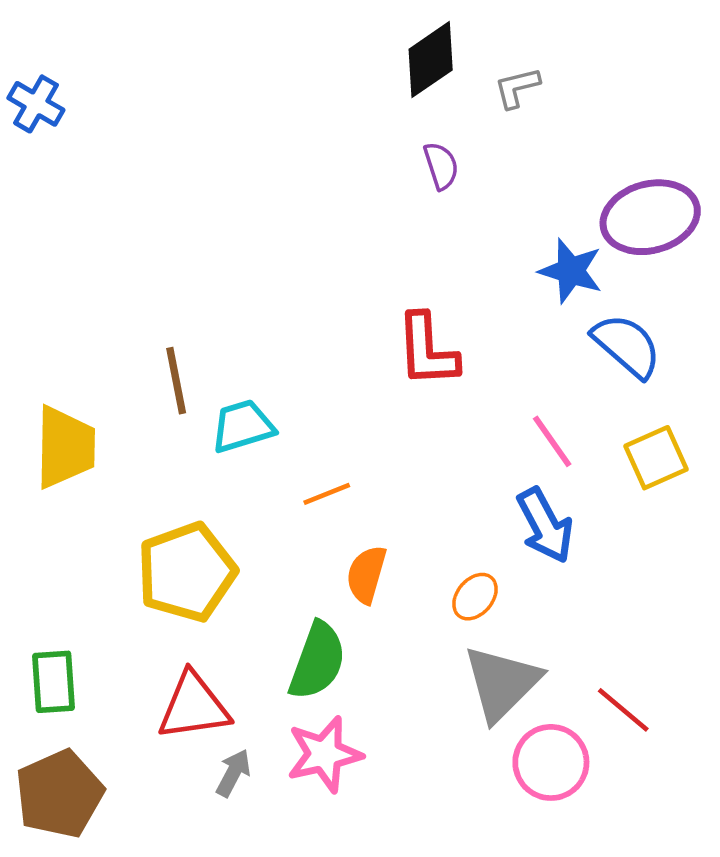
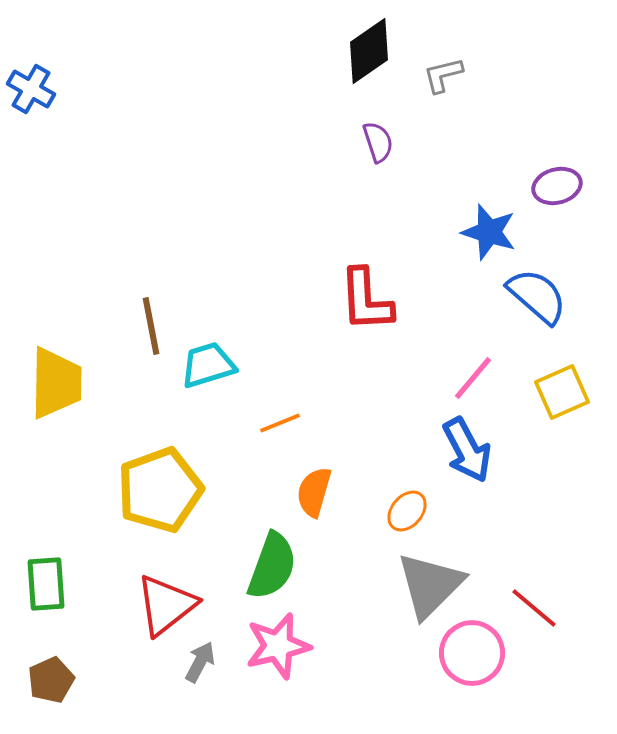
purple ellipse: (650, 217) -> (557, 186), size x0.6
pink line: (552, 441) -> (473, 378), turned 75
red triangle: (194, 706) -> (166, 605), turned -30
brown pentagon: (59, 794) -> (51, 680), size x0.6

